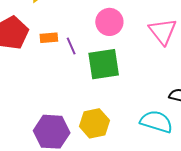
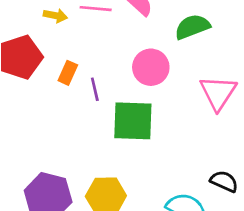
orange rectangle: (49, 38) -> (68, 73), turned -72

